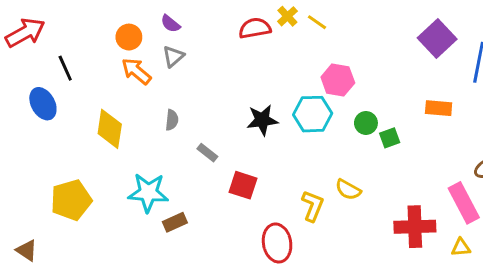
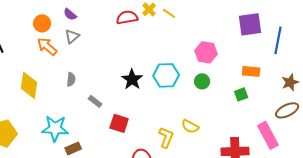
purple square: (437, 39) -> (250, 24), turned 35
pink hexagon: (338, 80) -> (206, 52), moved
black star: (262, 120) -> (132, 79), turned -30
green square: (390, 138) -> (241, 94), moved

